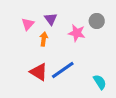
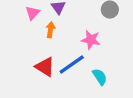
pink star: (77, 33) -> (91, 40), moved
cyan semicircle: (100, 82) -> (100, 77), moved

